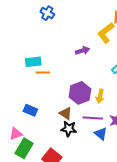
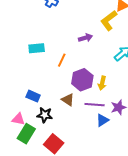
orange line: (43, 73) -> (62, 60), moved, turned -64
black star: (69, 129) -> (45, 115), moved
pink triangle: (16, 134) -> (18, 119), turned 32
blue triangle: (101, 134) -> (102, 120), turned 48

